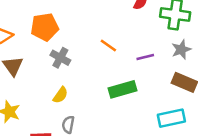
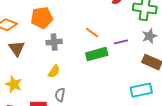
gray cross: (60, 58) -> (54, 42), turned -35
green rectangle: (123, 89) -> (97, 54), moved

